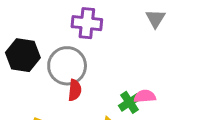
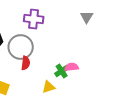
gray triangle: (155, 19) -> (87, 17), moved

